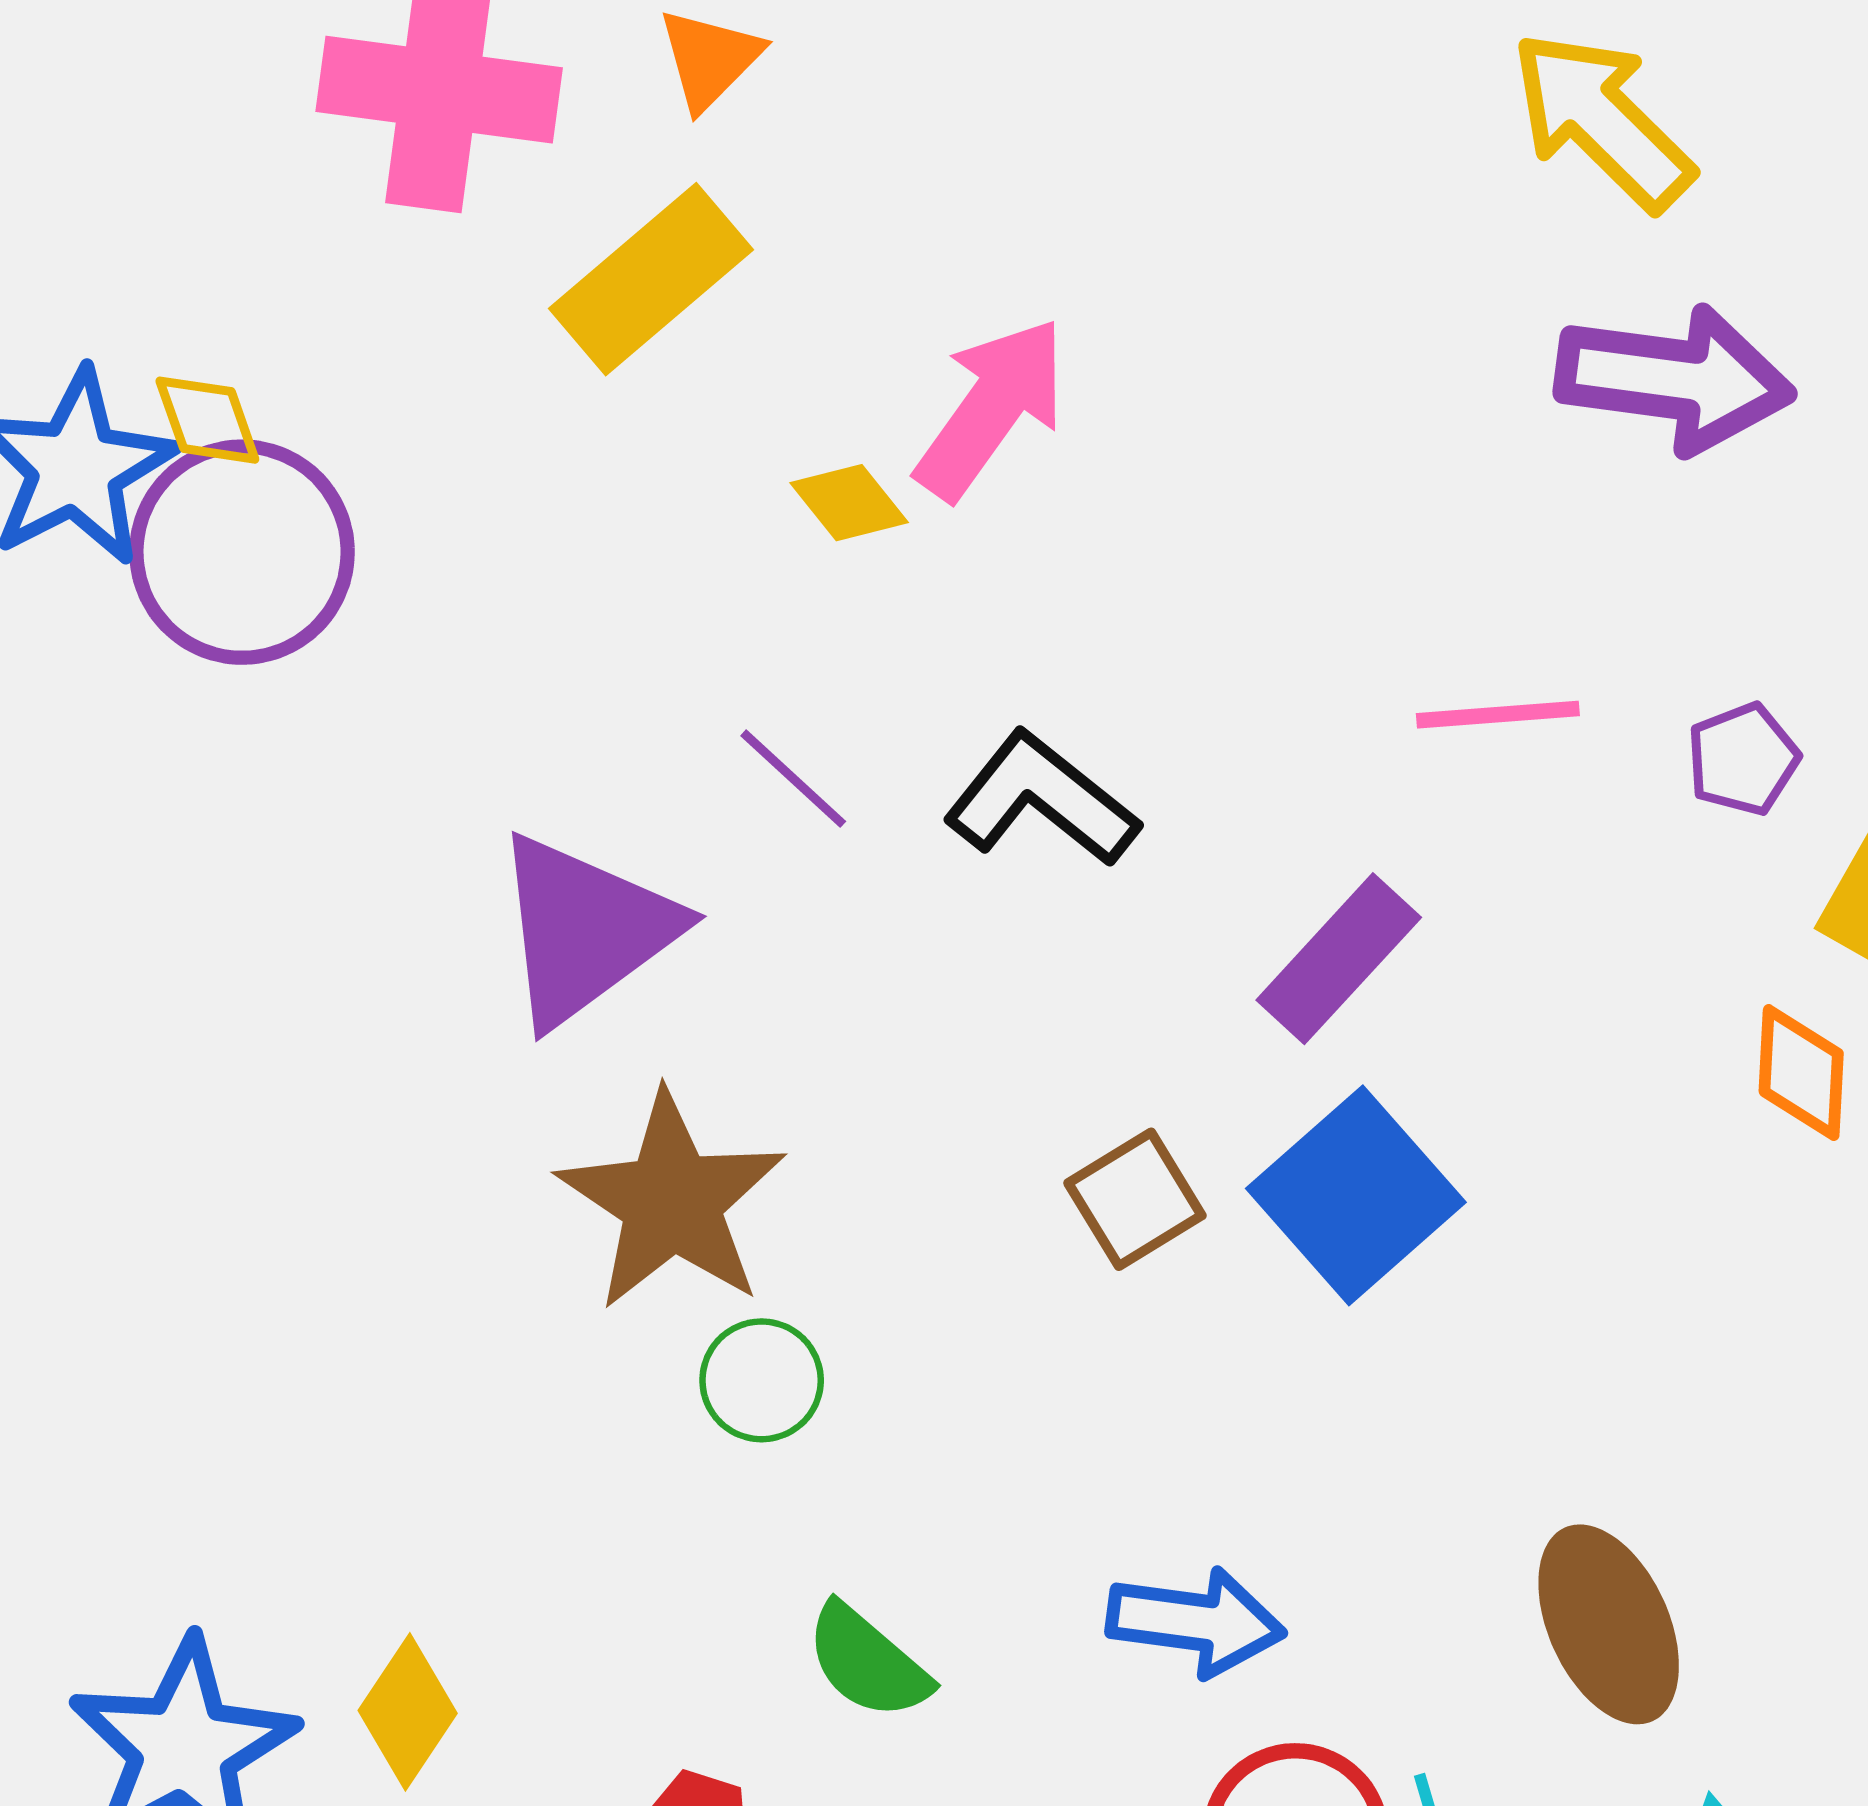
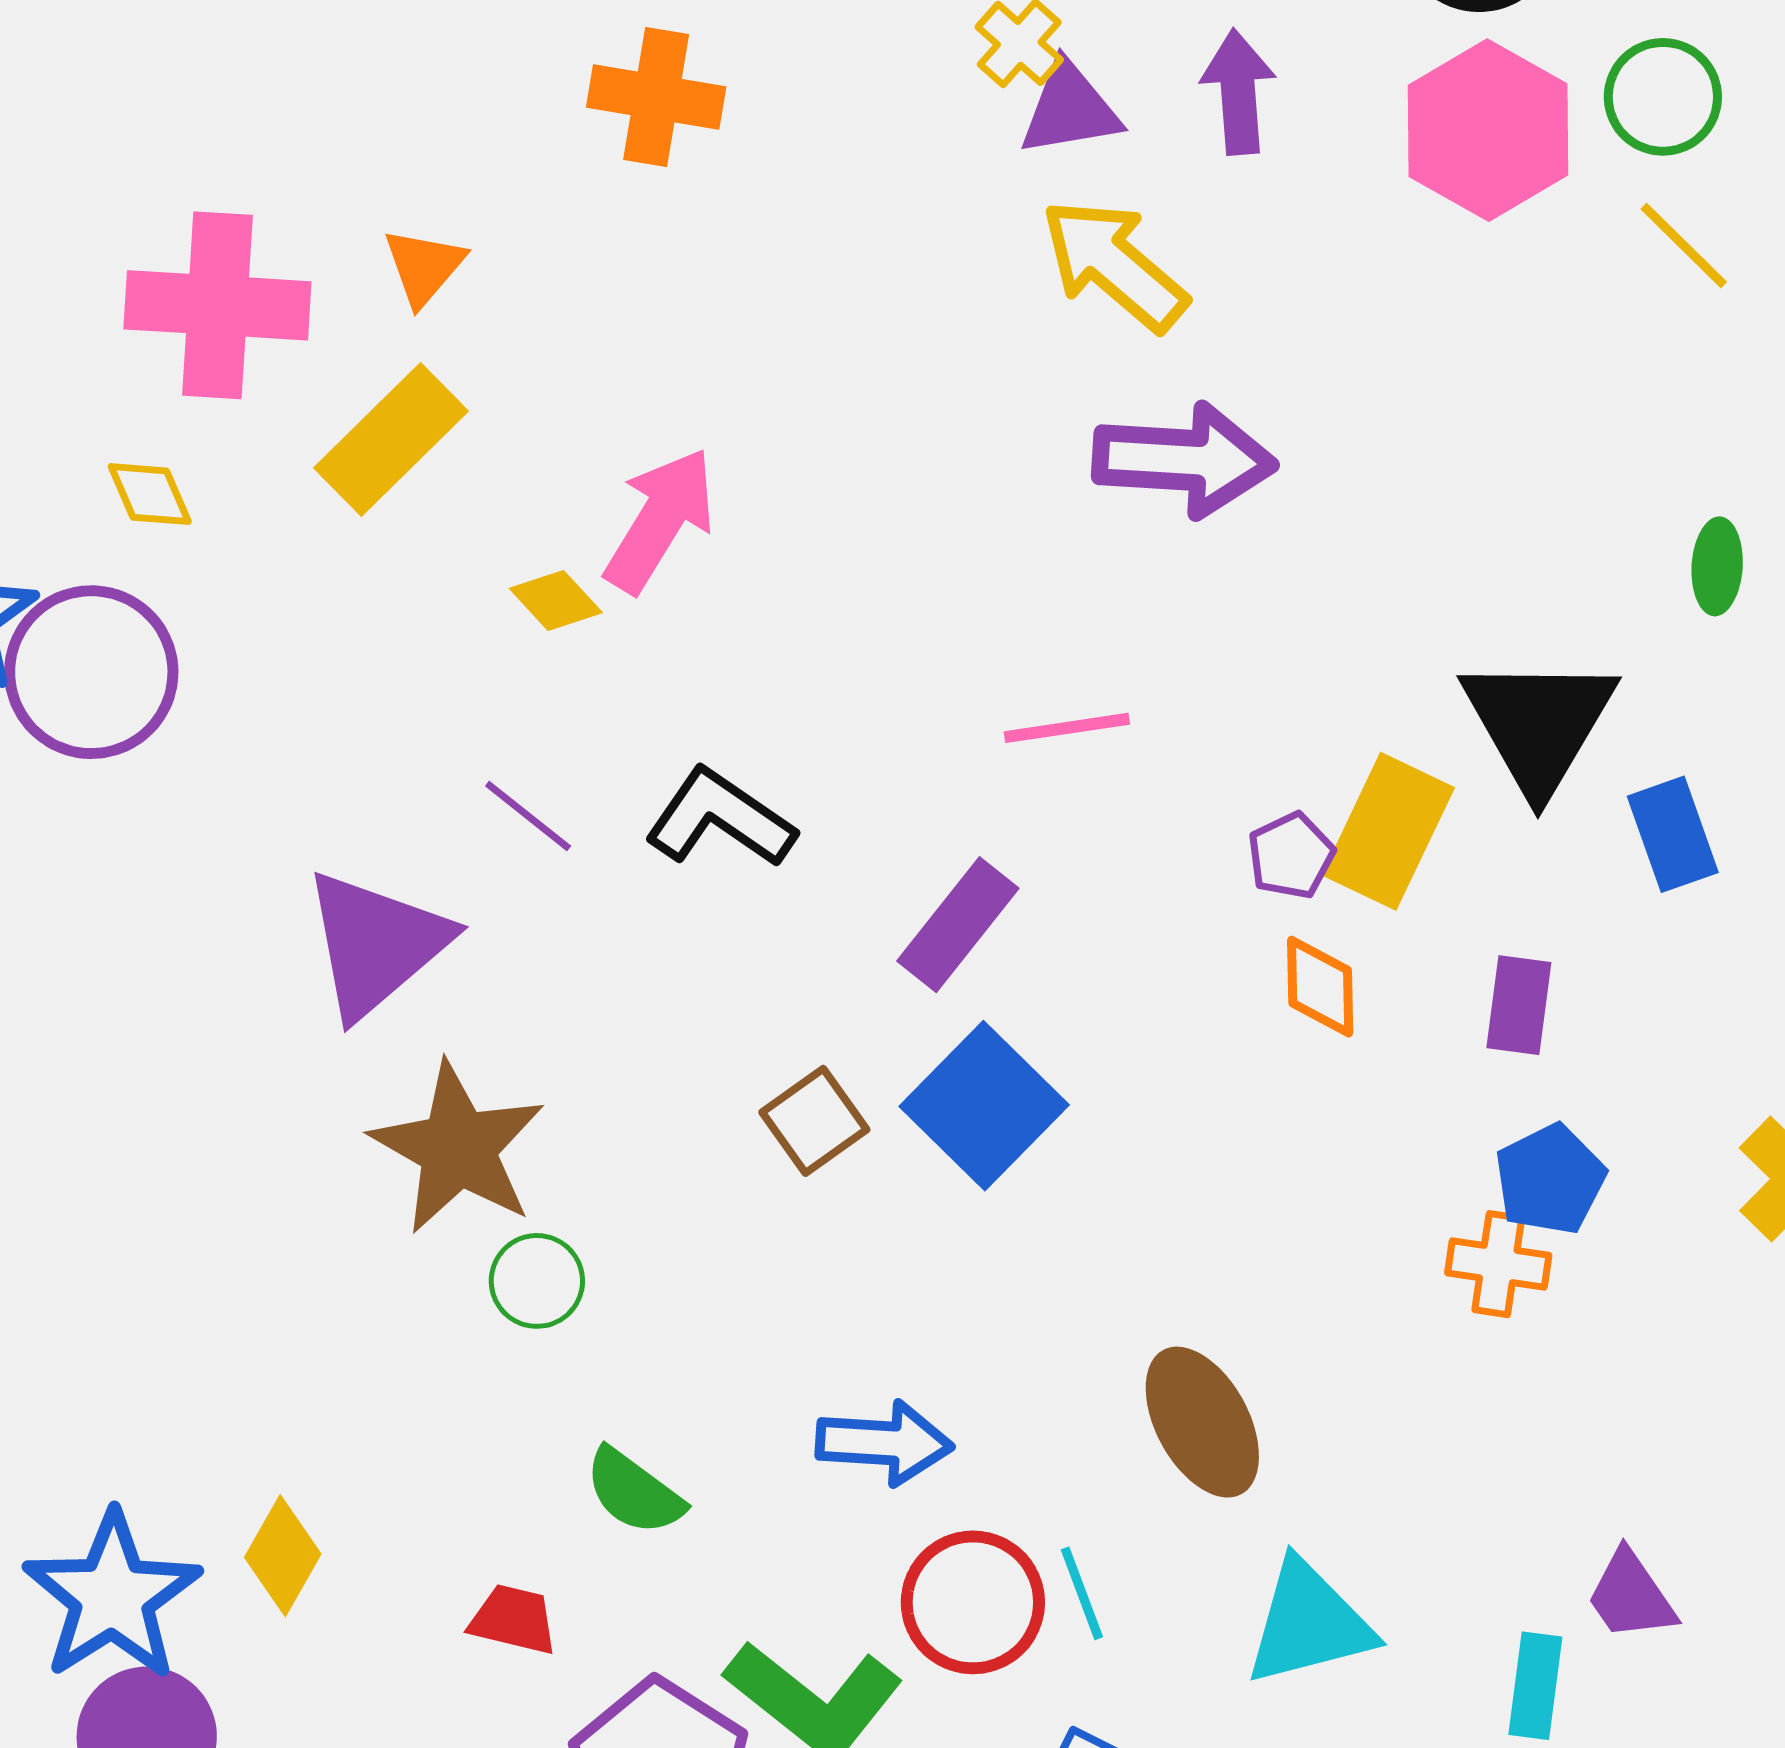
yellow diamond: (207, 420) -> (150, 494), moved
purple pentagon: (1743, 759) -> (1291, 856), moved

